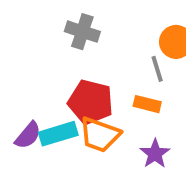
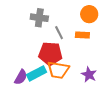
gray line: (157, 69) -> (59, 33), moved
orange rectangle: (147, 104) -> (82, 35), moved

